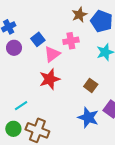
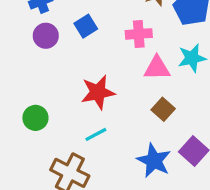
pink triangle: (52, 54) -> (157, 68), moved, turned 30
cyan line: (21, 106) -> (96, 134), moved
green circle: (13, 129) -> (35, 118), moved

